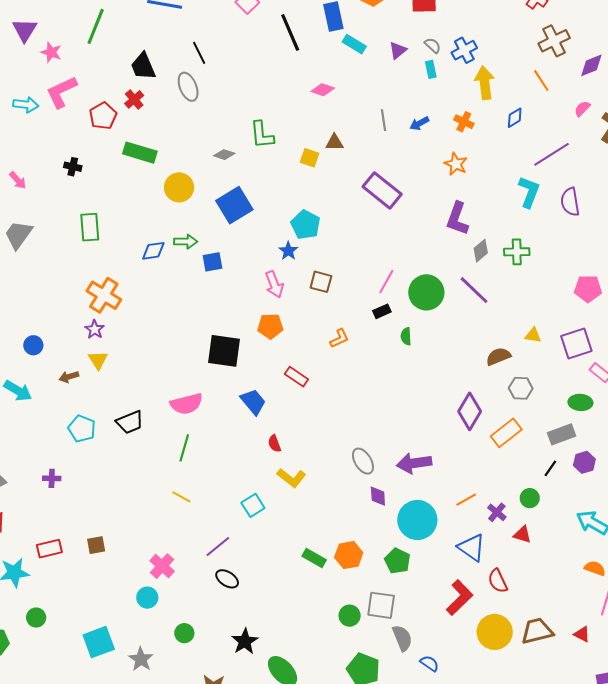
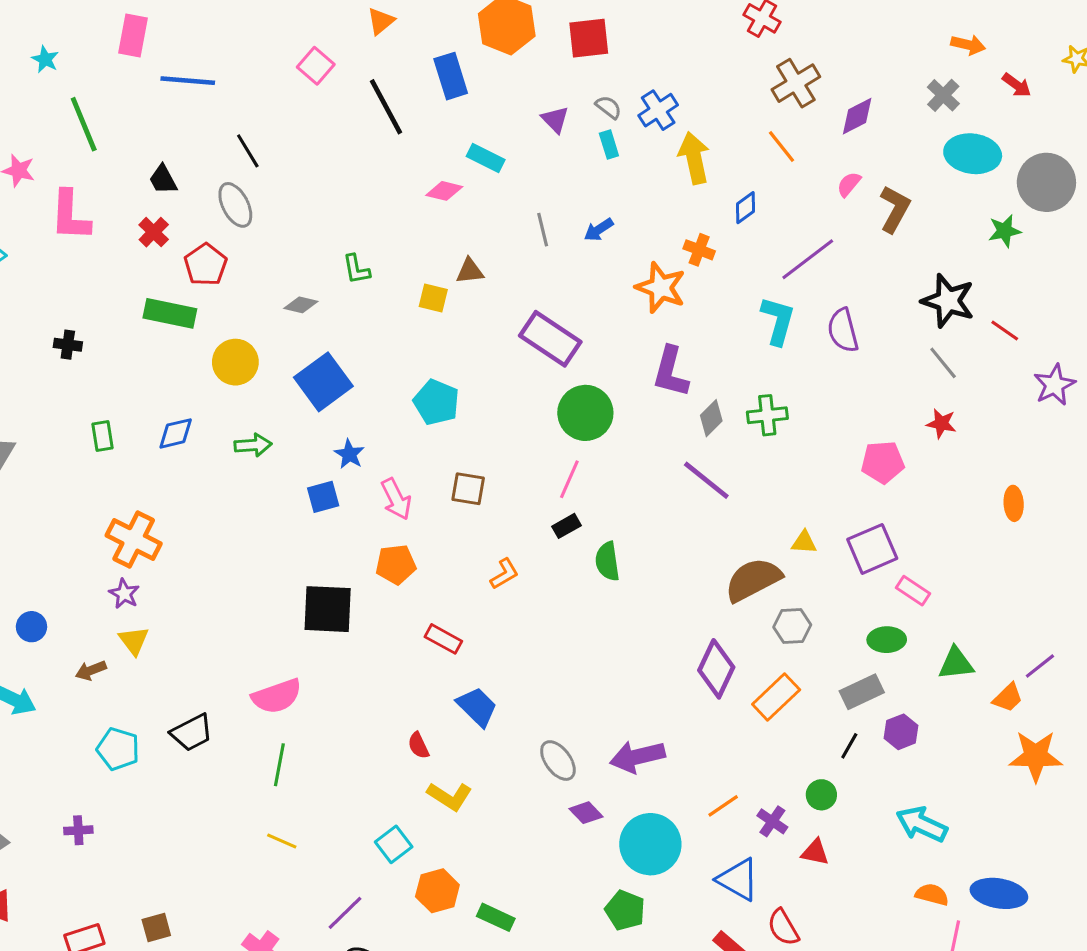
green line: (96, 26) -> (84, 124), turned -39
cyan rectangle: (354, 44) -> (486, 158), moved
purple triangle: (398, 50) -> (555, 120), turned -30
black trapezoid: (143, 66) -> (163, 179), size x0.7
pink L-shape: (62, 92) -> (70, 216), moved, turned -57
red pentagon: (103, 116) -> (206, 265), moved
orange cross: (464, 122) -> (699, 250), moved
green L-shape: (262, 135) -> (356, 269), size x0.7
orange star: (456, 164) -> (661, 288), size x1.4
green rectangle: (90, 227) -> (102, 436), size x0.7
blue diamond: (153, 251) -> (176, 433), moved
blue star: (288, 251) -> (349, 454), moved
blue square: (212, 262) -> (323, 497), moved
green circle: (426, 292) -> (585, 413), moved
green semicircle: (406, 336) -> (607, 561), size x1.4
brown semicircle: (498, 356) -> (753, 580), size x1.5
blue trapezoid: (253, 402) -> (477, 707), moved
purple diamond: (378, 496) -> (586, 813), turned -35
orange hexagon: (349, 555) -> (437, 891), moved

